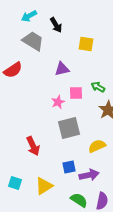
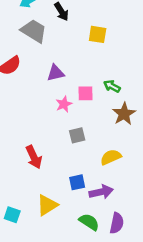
purple triangle: (62, 69) -> (55, 73), moved
gray square: (69, 128) -> (77, 135), size x0.6
cyan square: (15, 183) -> (12, 215), moved

